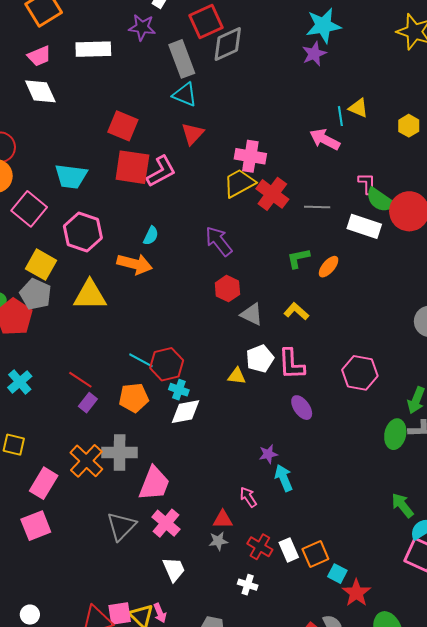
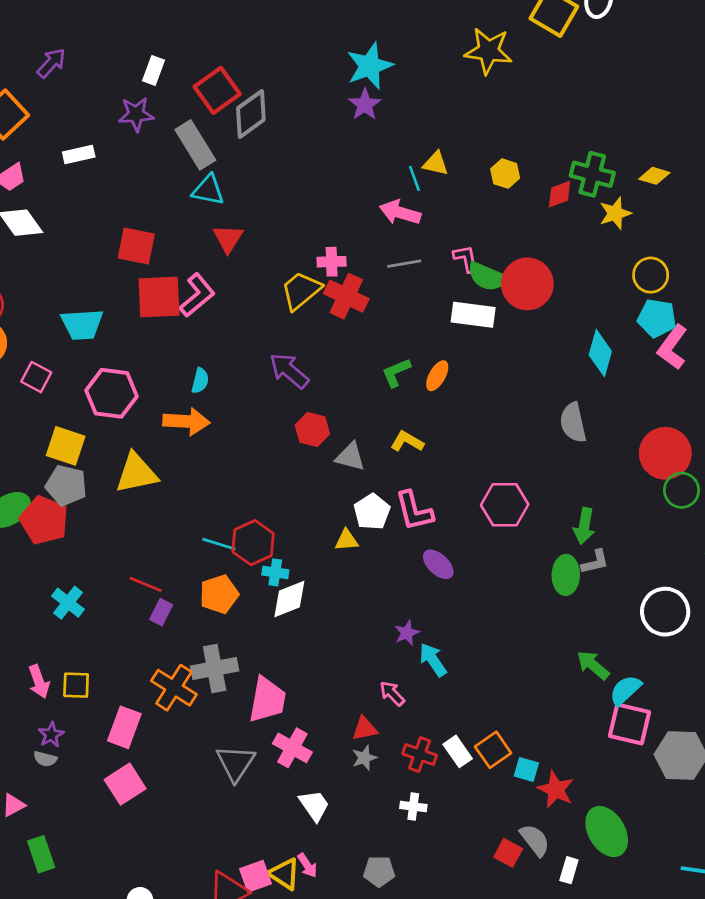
white rectangle: (93, 49) -> (79, 155), size x0.7
pink cross: (250, 156) -> (332, 262), moved, size x0.7
gray line: (317, 207) -> (404, 264), moved
pink square: (29, 209) -> (36, 377), size x0.7

